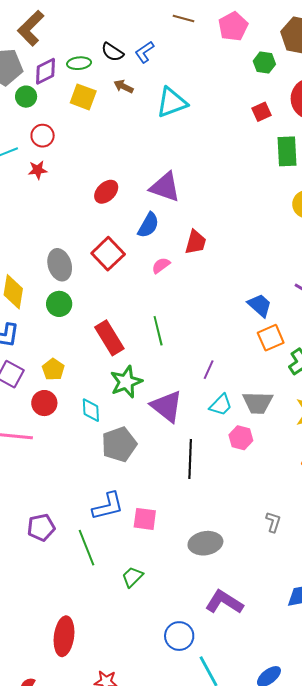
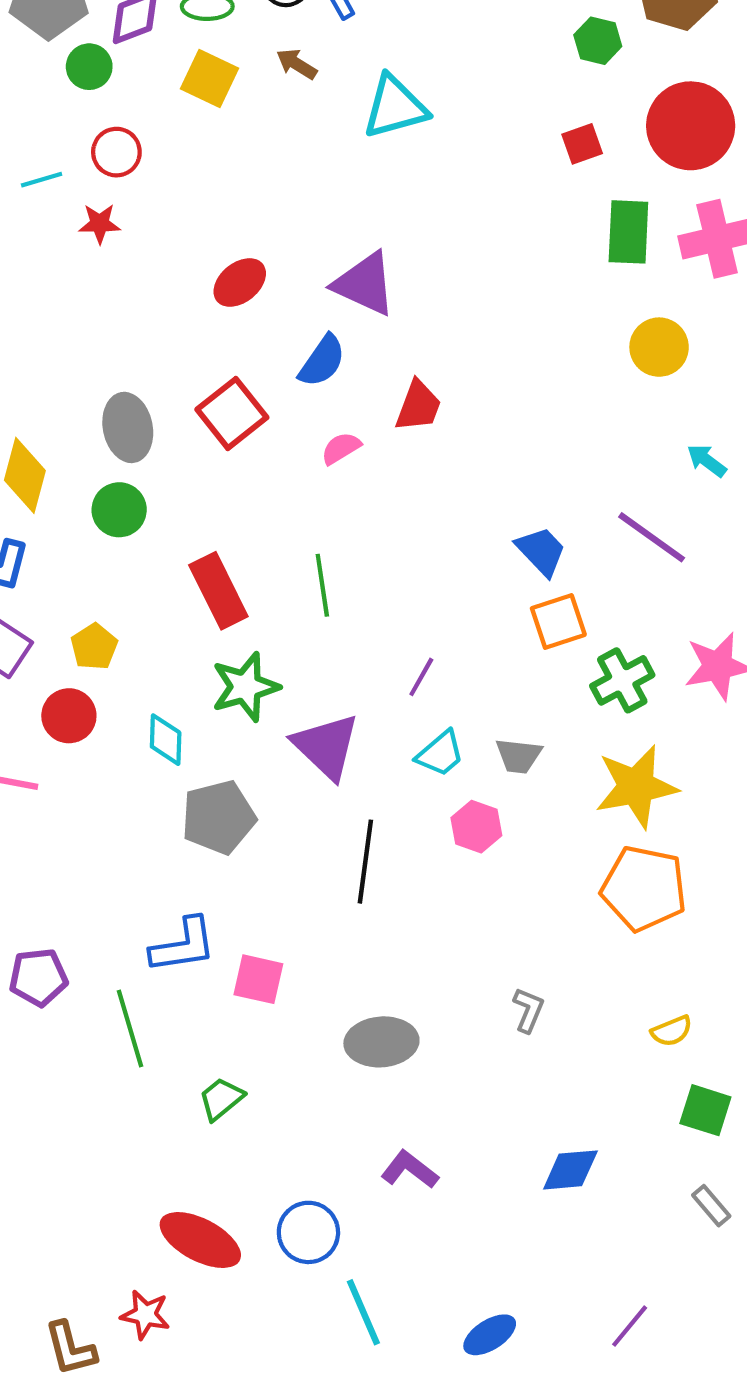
gray trapezoid: (258, 403) -> (519, 756), size x0.7
purple L-shape: (224, 602) -> (410, 1170), size x0.7
red ellipse: (64, 636) -> (200, 1240), moved, turned -75

